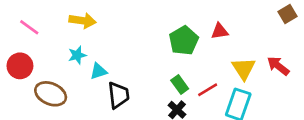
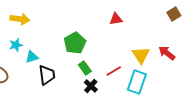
red triangle: (220, 31) -> (116, 19), moved
green pentagon: (184, 41) -> (75, 43), moved
green rectangle: (180, 84) -> (85, 68), moved

